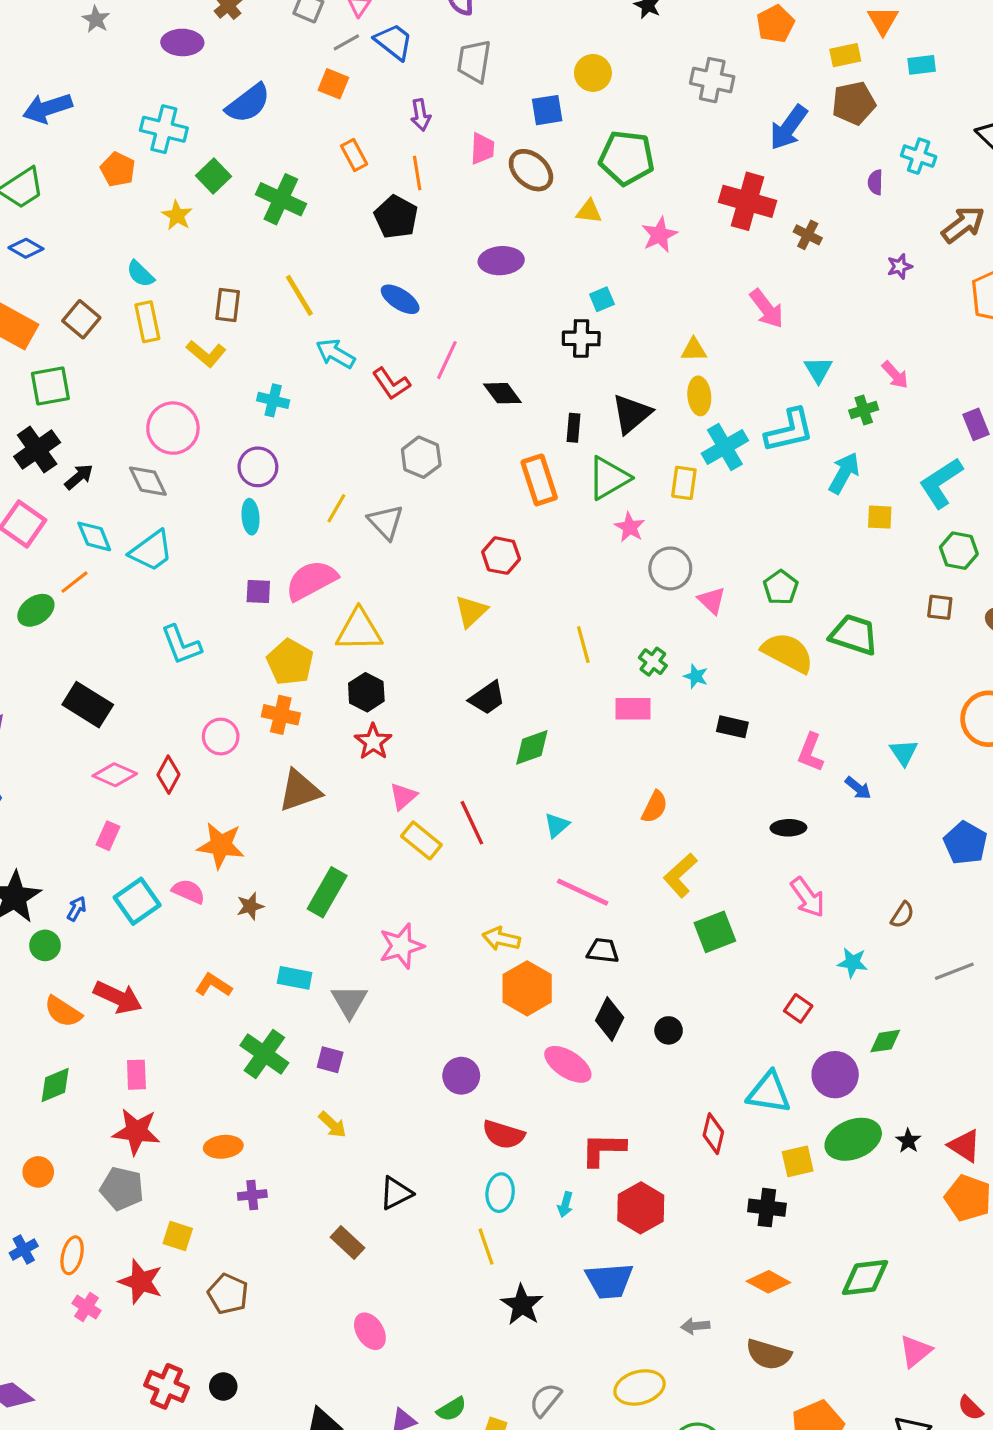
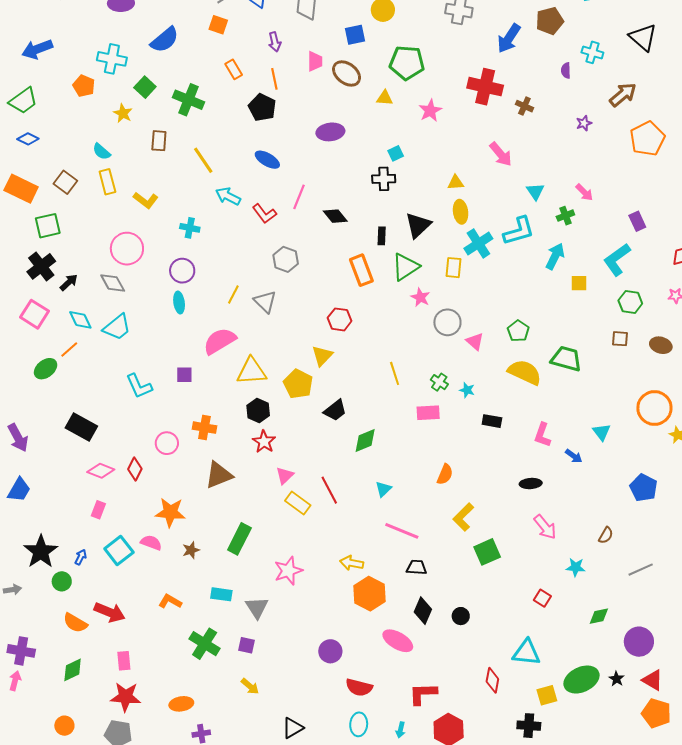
brown rectangle: (228, 305) -> (159, 141), moved
purple square: (258, 592) -> (184, 375), moved
yellow pentagon: (290, 662) -> (298, 384), moved
purple circle: (835, 1075) -> (639, 642), moved

